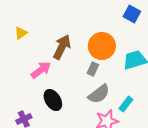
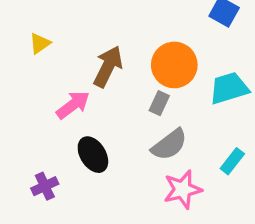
cyan rectangle: (126, 104) -> (232, 161), moved

